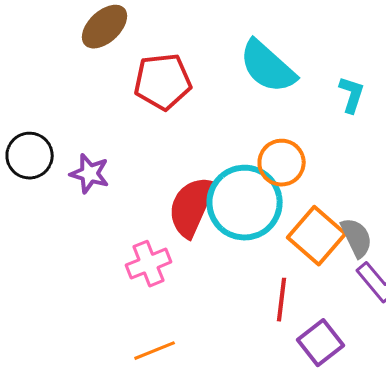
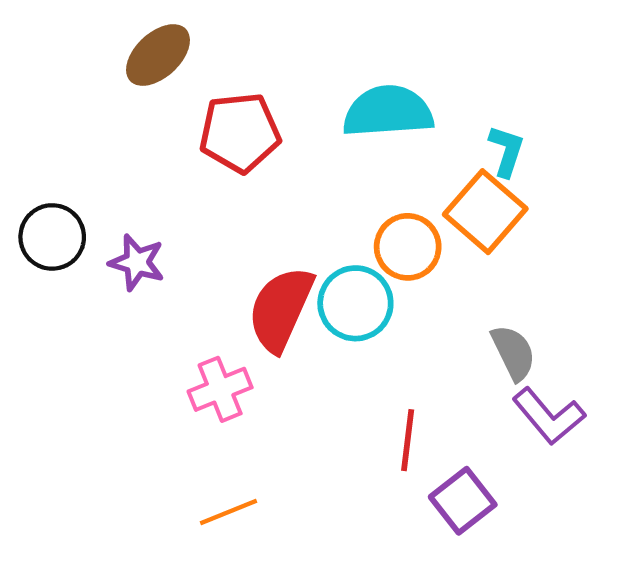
cyan semicircle: (268, 67) -> (388, 111), turned 134
cyan circle: (245, 203) -> (355, 303), size x0.7
orange square: (317, 236) -> (485, 212), moved

